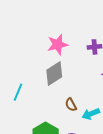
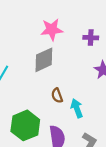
cyan arrow: (91, 114) -> (77, 108), turned 84

